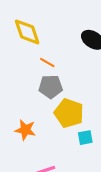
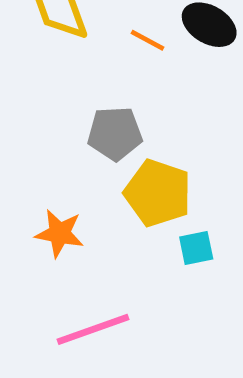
orange line: (47, 63) -> (147, 40), moved

